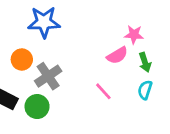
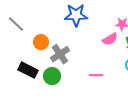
blue star: (44, 22) -> (76, 15), moved
pink line: (103, 91) -> (96, 75), moved, turned -48

